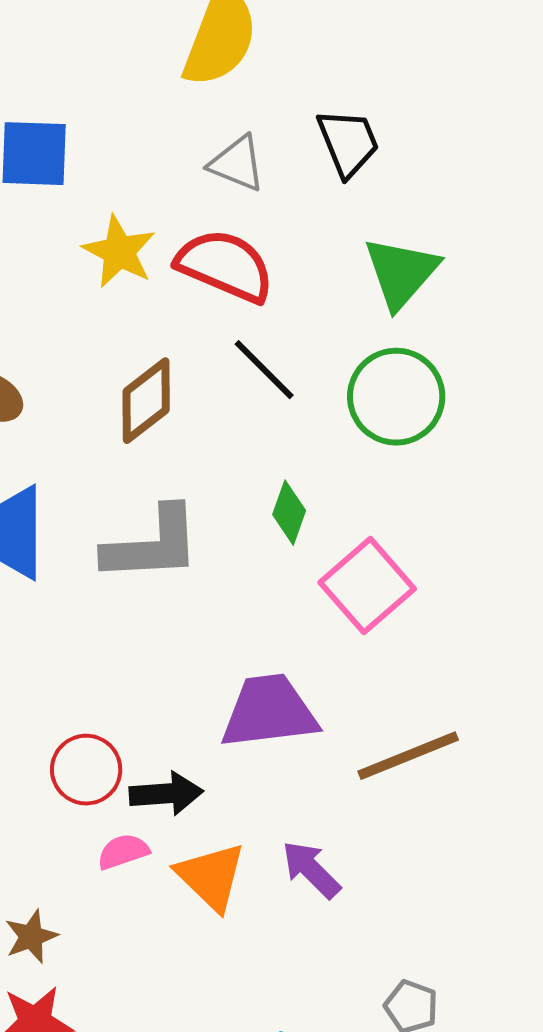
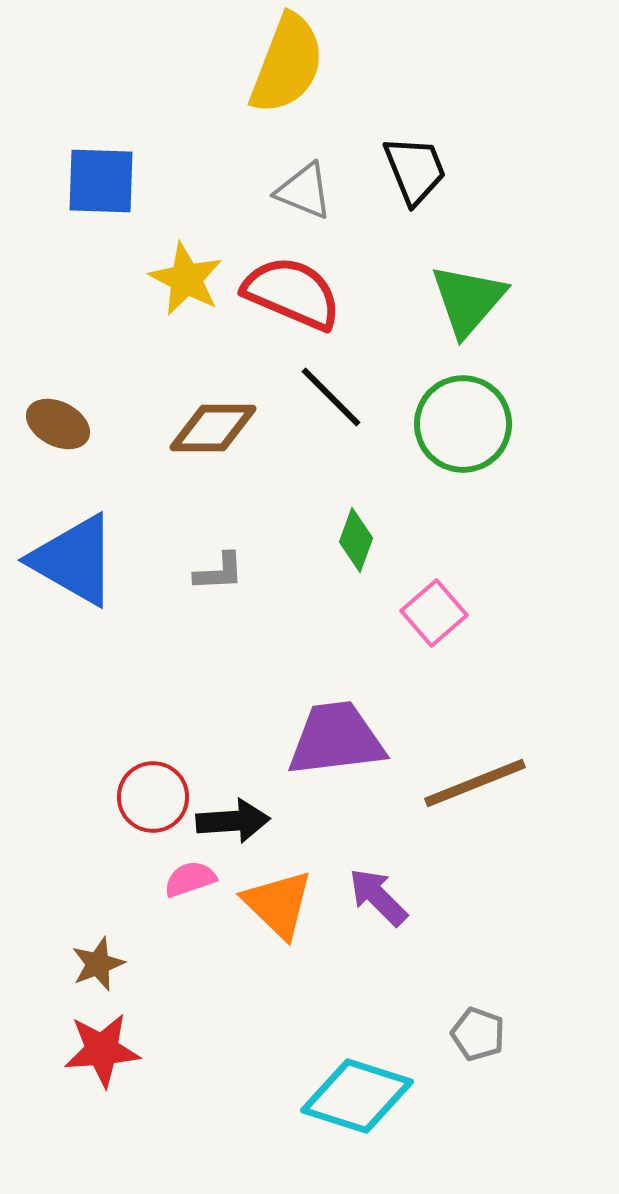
brown diamond: (146, 401) -> (213, 428), turned 38
gray L-shape: (152, 545) -> (219, 572), size x0.5
pink square: (367, 586) -> (434, 613), size x0.7

